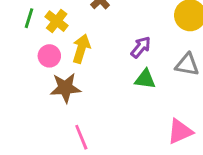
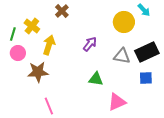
green line: (29, 18) -> (13, 34), moved
pink circle: (49, 56) -> (18, 53), moved
green triangle: (145, 79) -> (96, 79), moved

